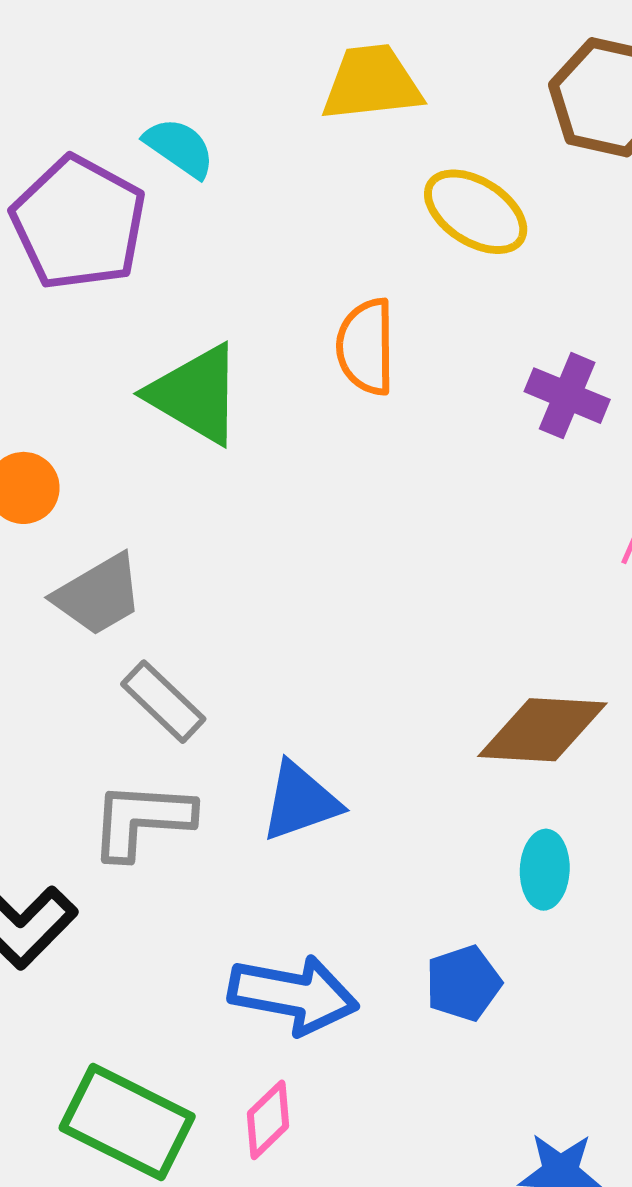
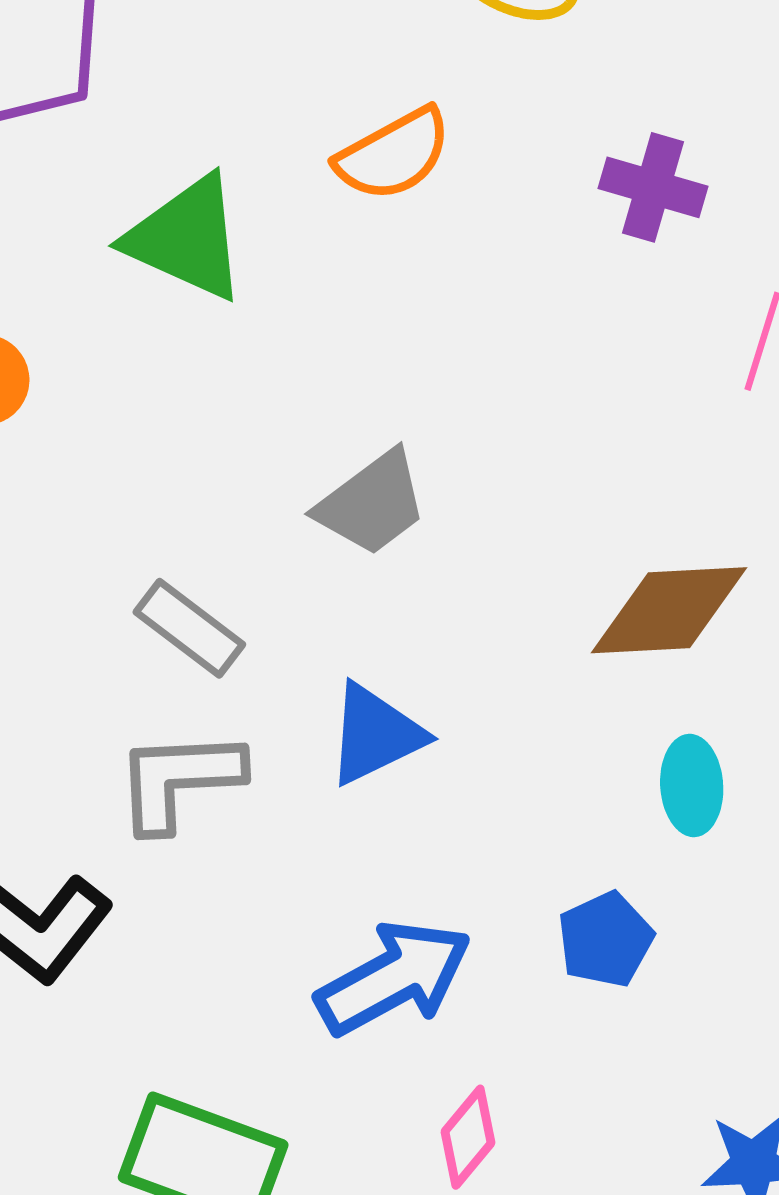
orange semicircle: (366, 347) -> (394, 154), turned -112
gray trapezoid: (98, 595) -> (372, 503), moved
blue arrow: (293, 995) -> (394, 978), turned -33
pink diamond: (268, 1120) -> (468, 1137), moved

